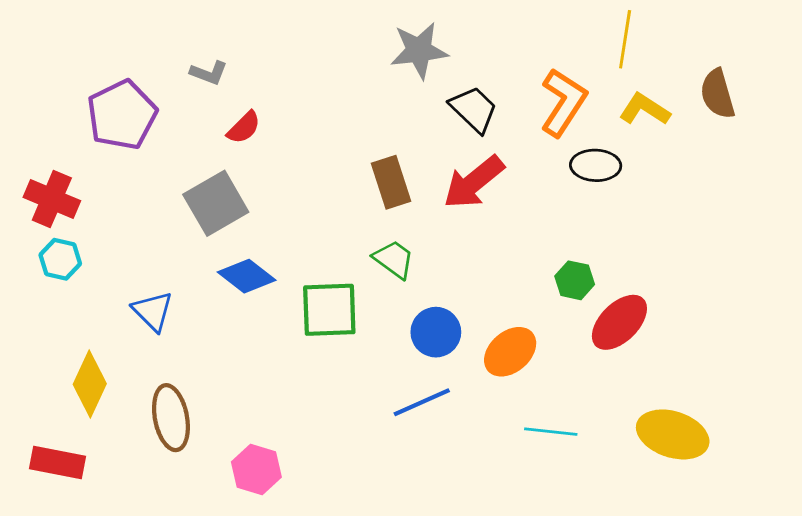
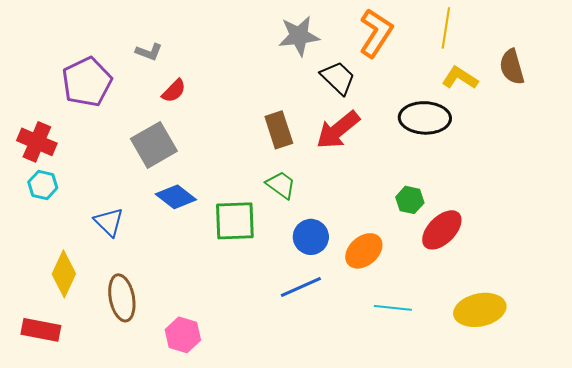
orange L-shape: (563, 102) -> (376, 33), moved
black ellipse: (596, 165) -> (425, 118), size x1.4
yellow ellipse: (673, 434) -> (480, 310), turned -30

